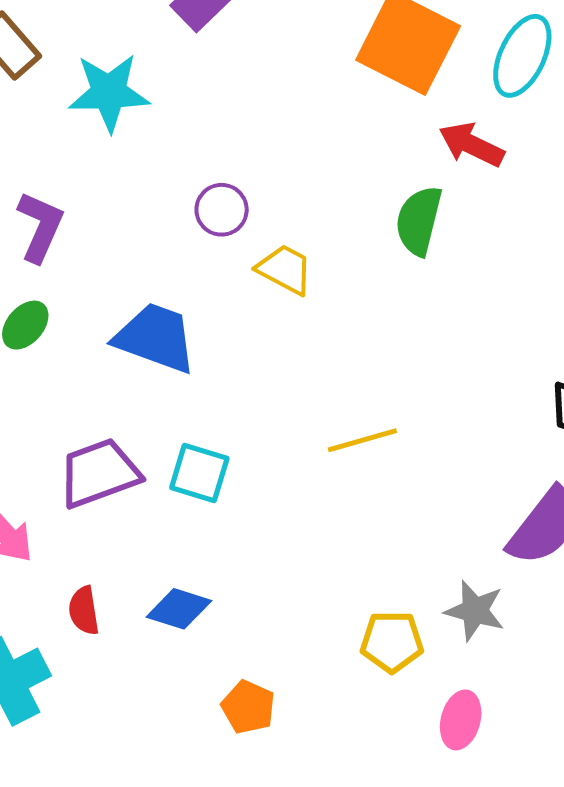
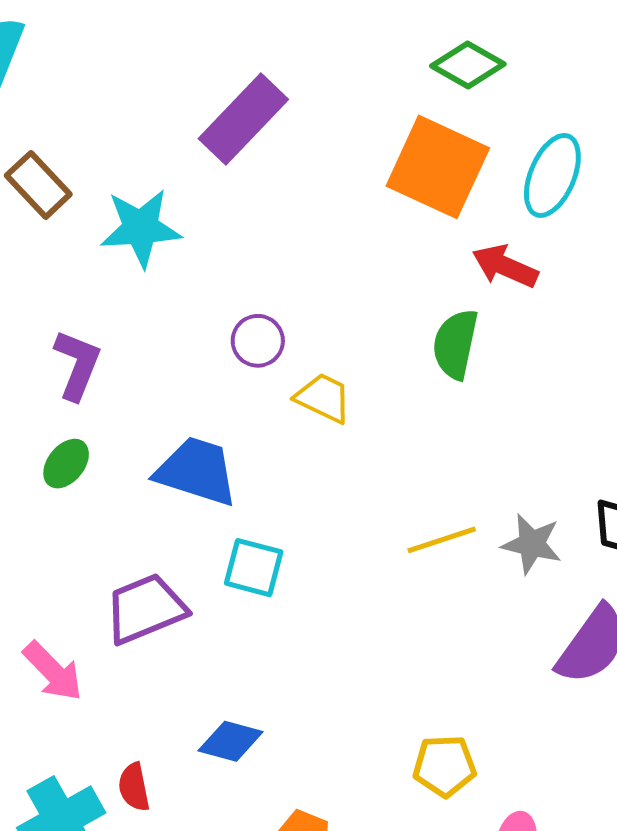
yellow line: (362, 440) -> (442, 540), moved
cyan square: (199, 473) -> (254, 568), moved
red semicircle: (84, 611) -> (134, 787), moved
gray star: (475, 611) -> (532, 544), moved

